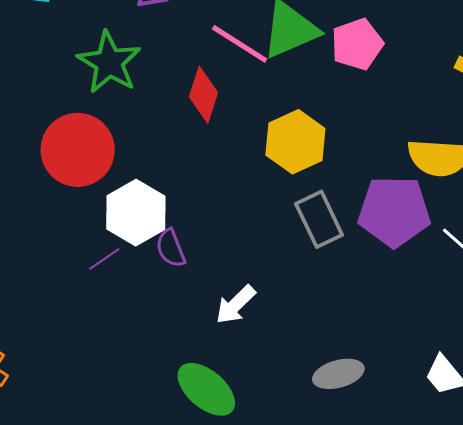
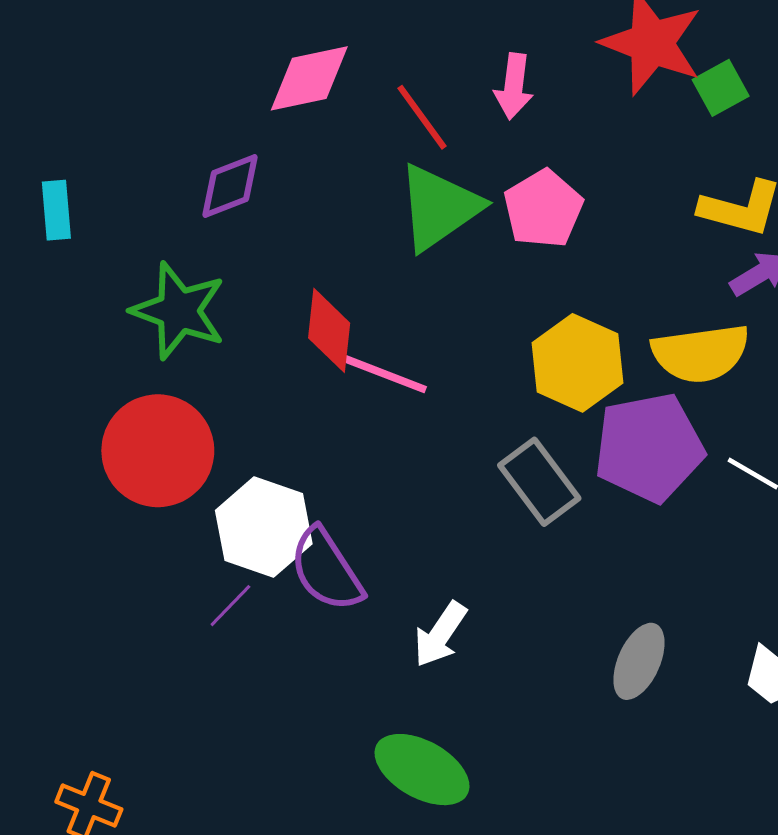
pink line: (240, 44) -> (381, 373), moved
yellow hexagon: (295, 142) -> (578, 363), moved
purple semicircle: (171, 248) -> (326, 570), size x1.5
gray ellipse: (338, 374) -> (639, 661), moved, turned -39

